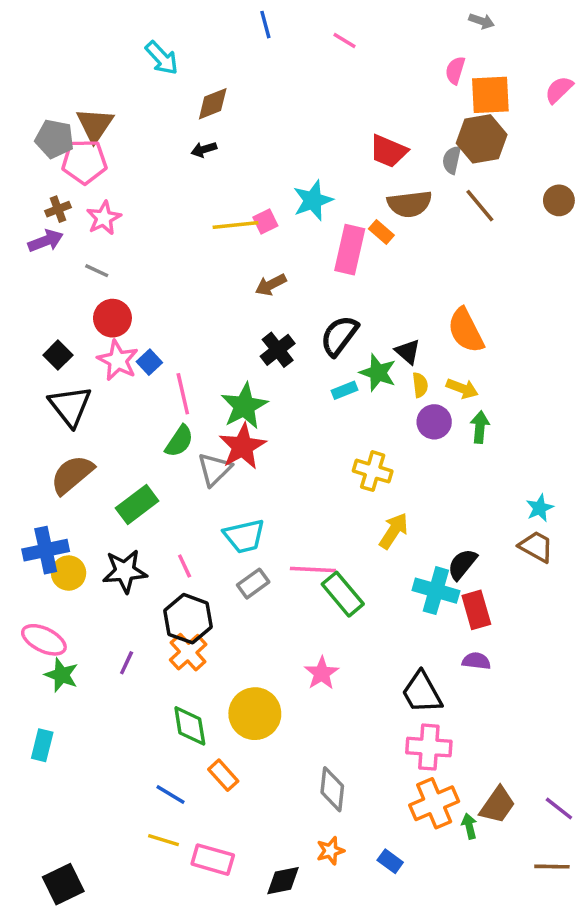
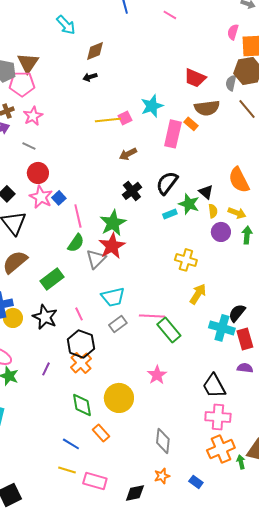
black star: (125, 571) -> (45, 317), turned 30

